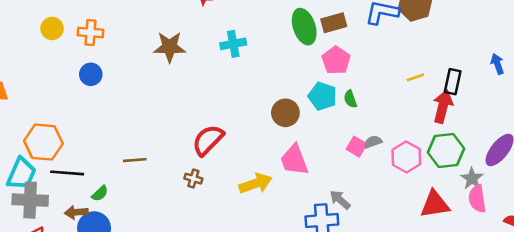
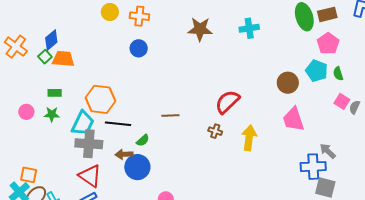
gray semicircle: (373, 142) -> (355, 107), turned -48
pink square: (357, 147) -> (342, 101), moved
yellow arrow: (256, 183) -> (249, 138), moved, turned -65

